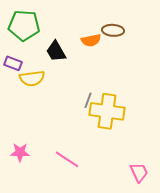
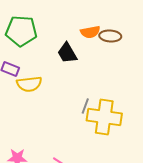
orange semicircle: (91, 40) -> (90, 32), moved
black trapezoid: (56, 51) -> (67, 53), moved

